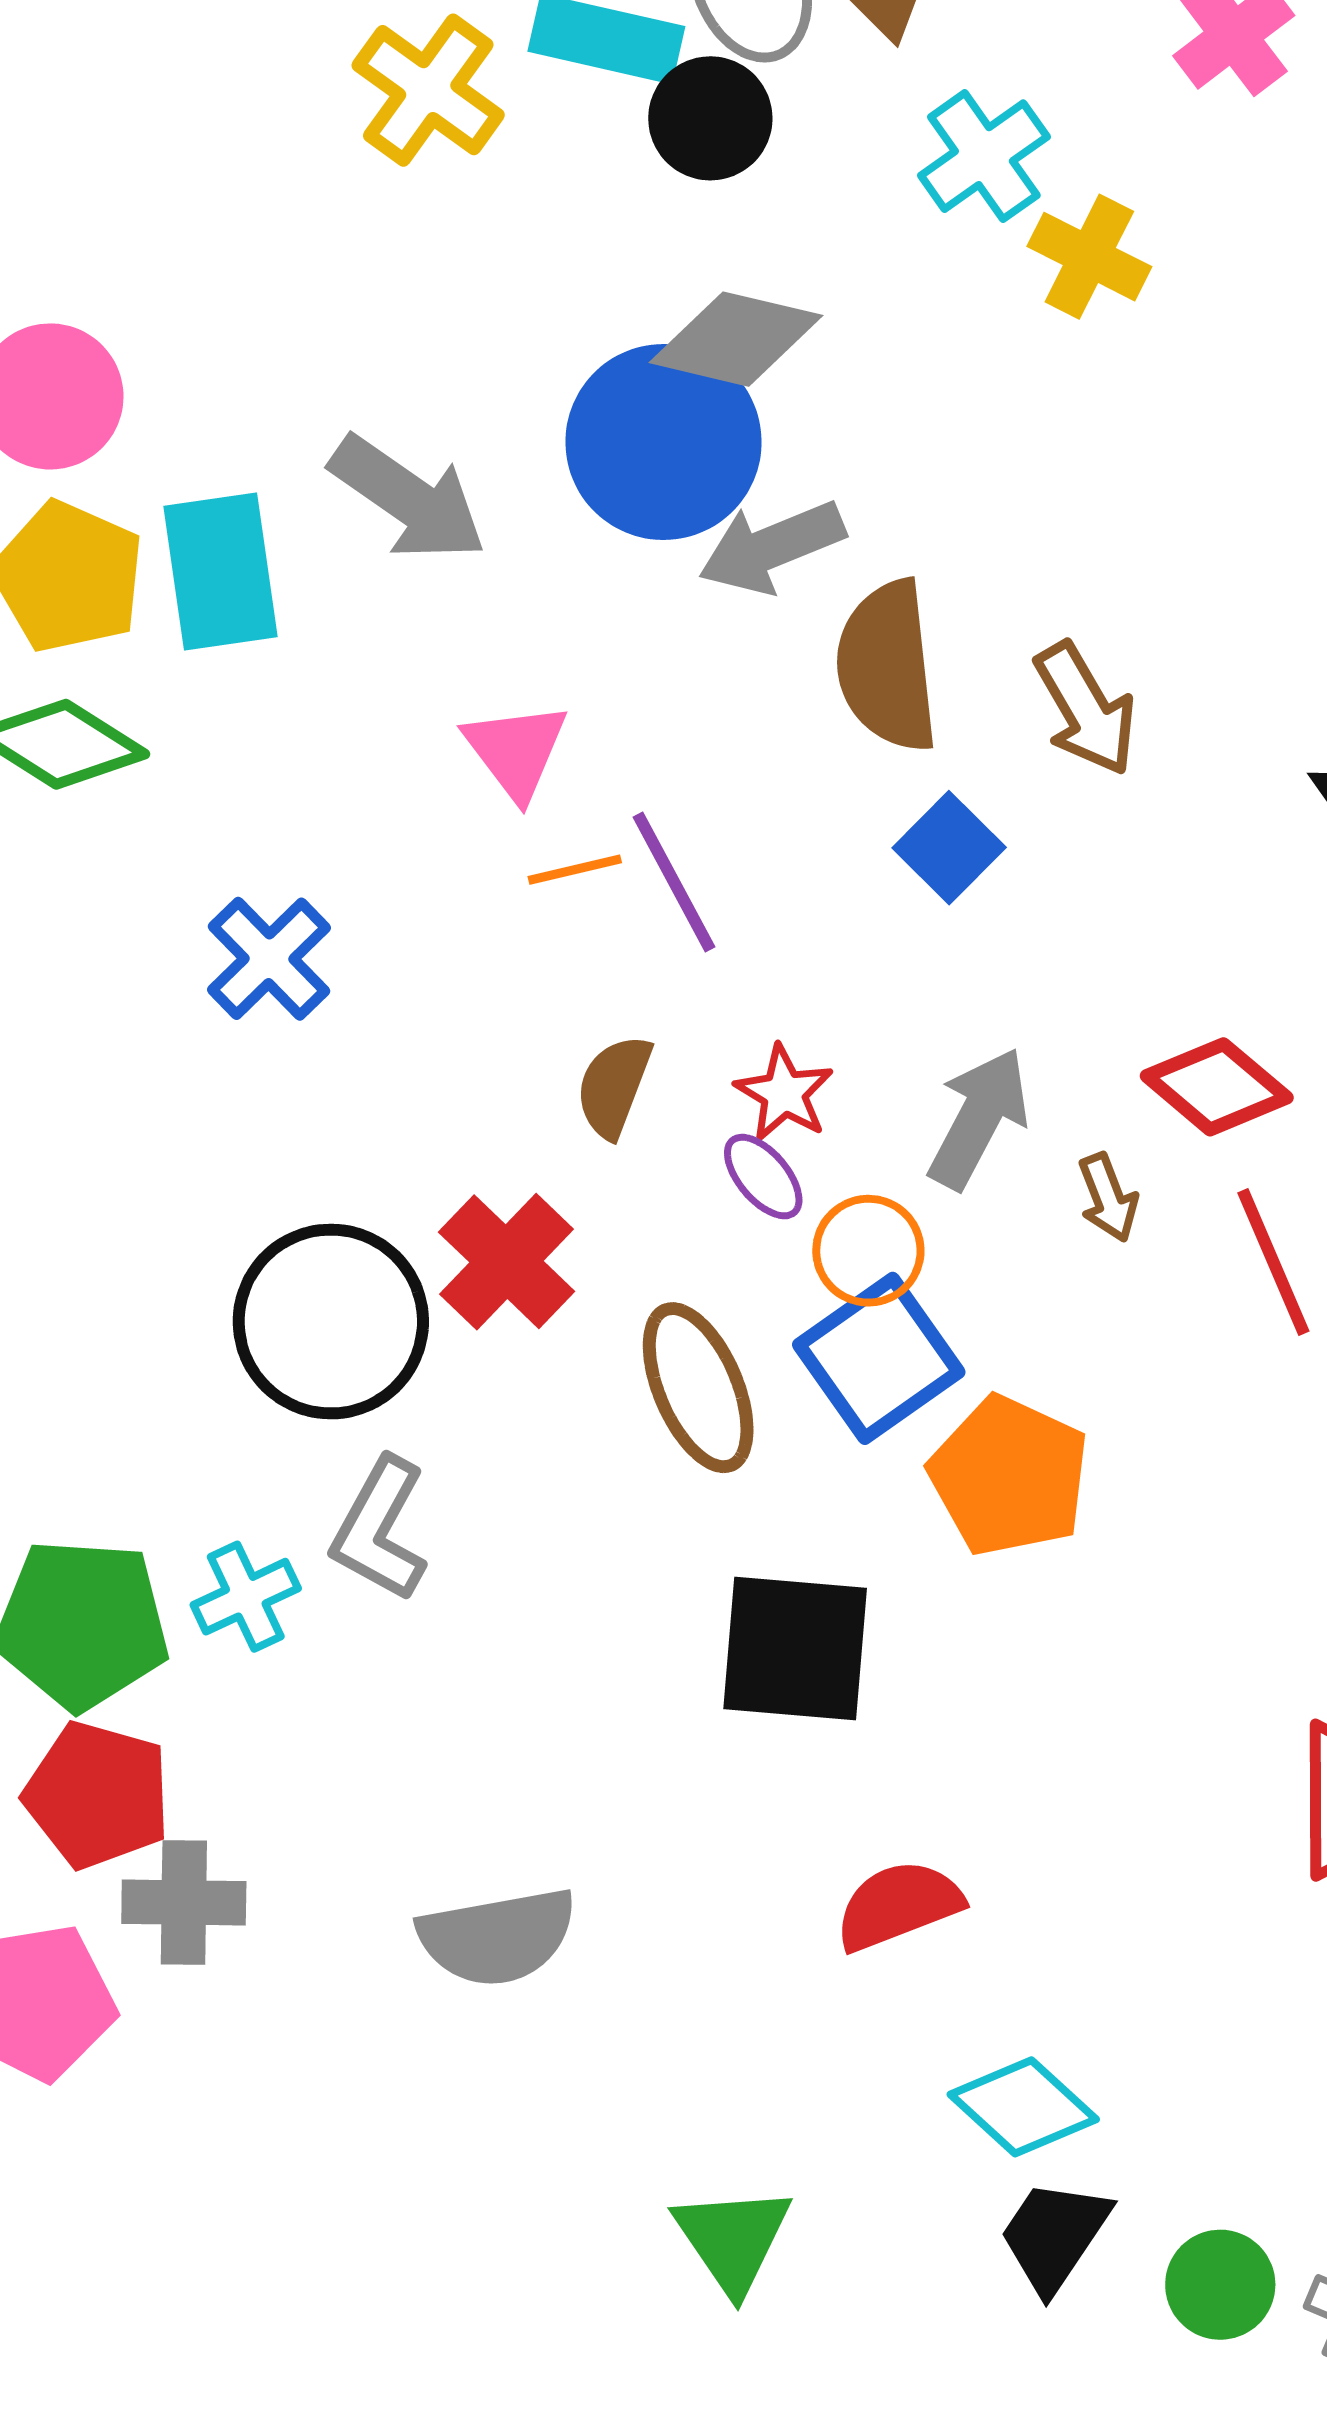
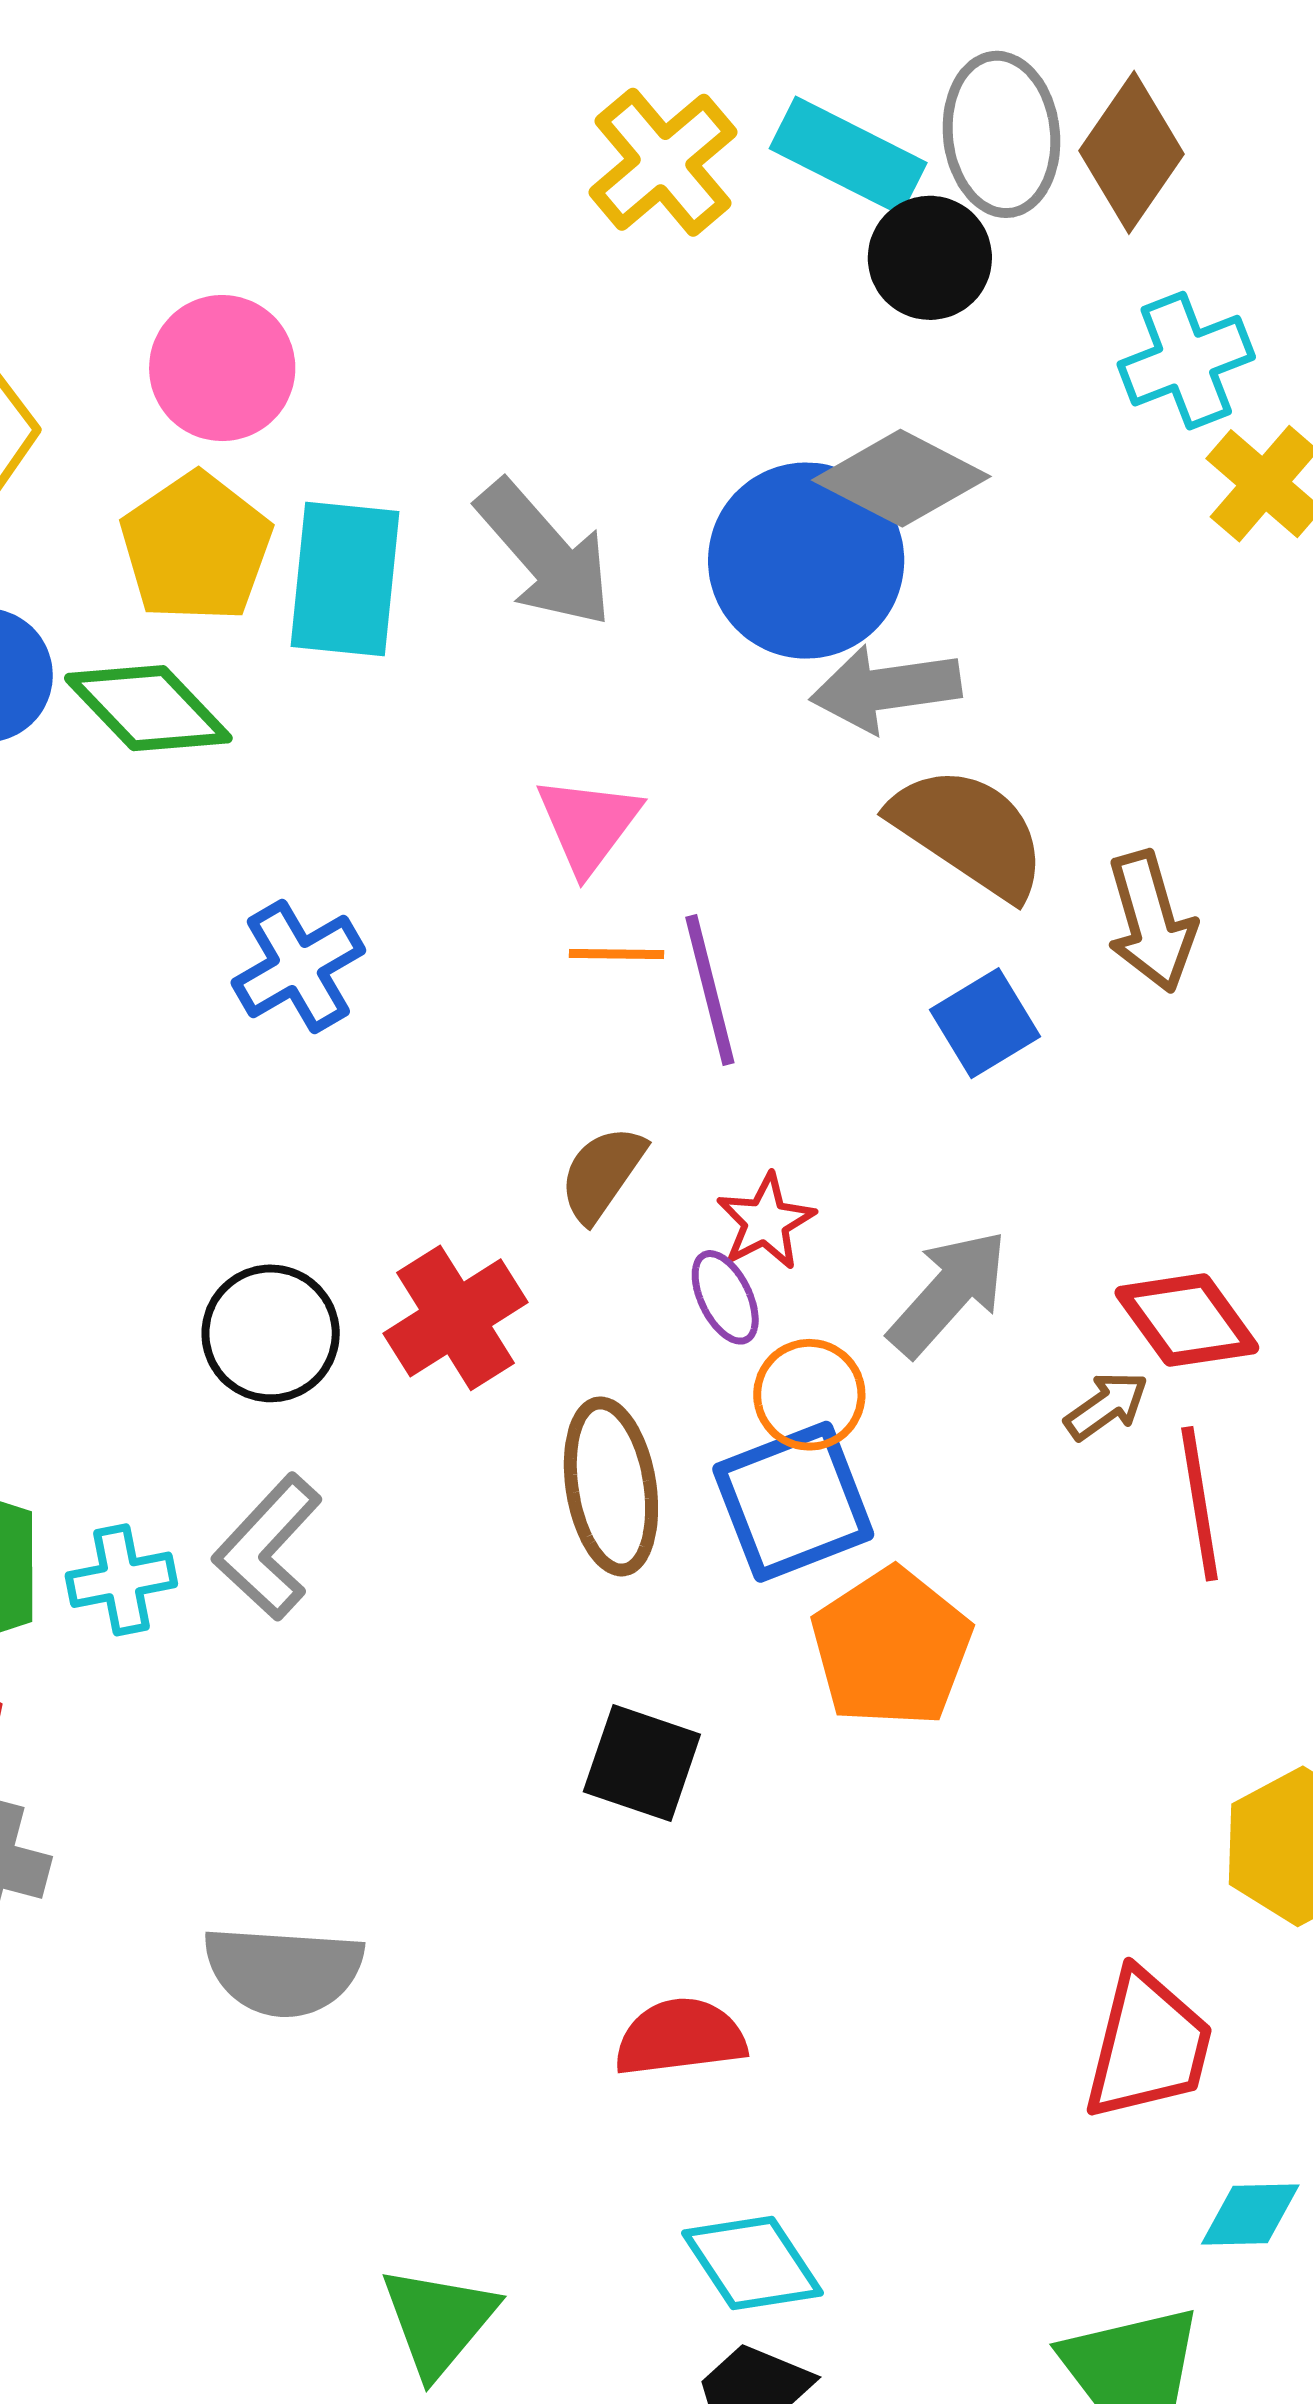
brown semicircle: (887, 666) -> (969, 832), turned 116
brown arrow: (1108, 1198) -> (1106, 1406), moved, turned -118
black circle: (331, 1322) -> (271, 1333), size x0.7
black square: (795, 1648) -> (642, 1763), size x0.7

